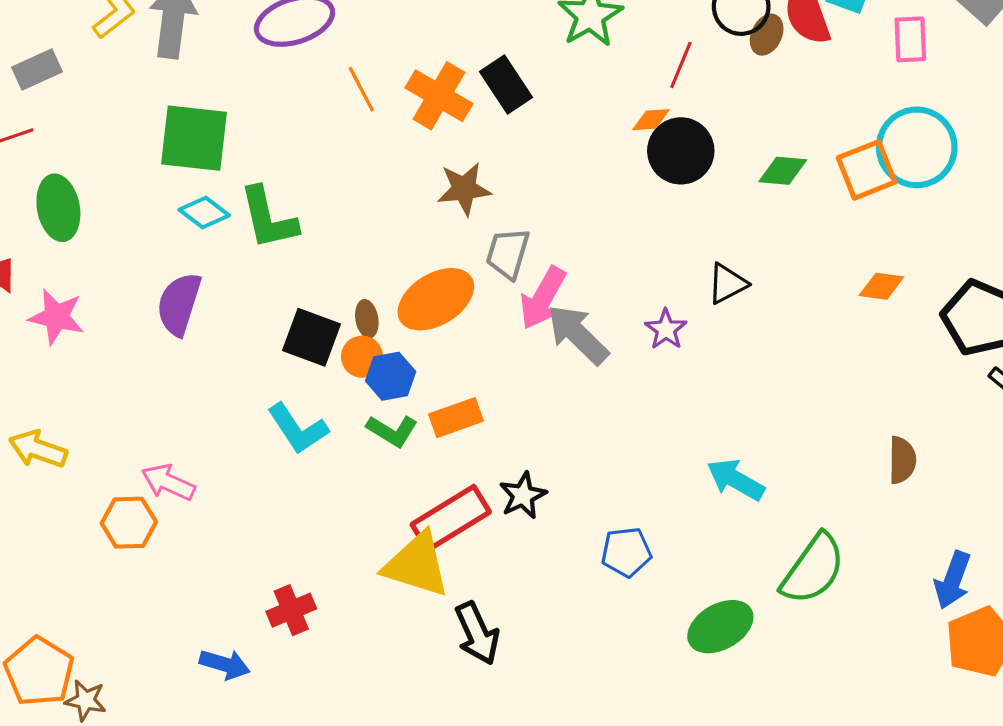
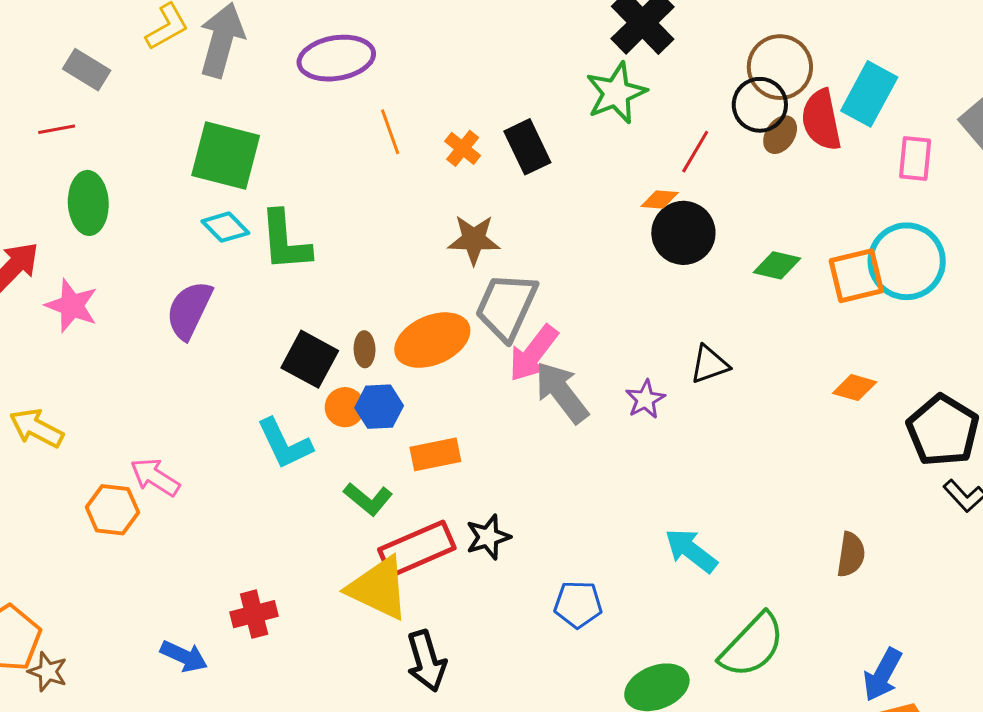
gray rectangle: (37, 70) -> (87, 70), turned 48
orange cross: (439, 96) -> (463, 148), size x0.6
gray trapezoid: (508, 253) -> (506, 306), size x1.4
orange circle: (362, 357) -> (345, 407), moved
green L-shape: (392, 431) -> (368, 499), moved

